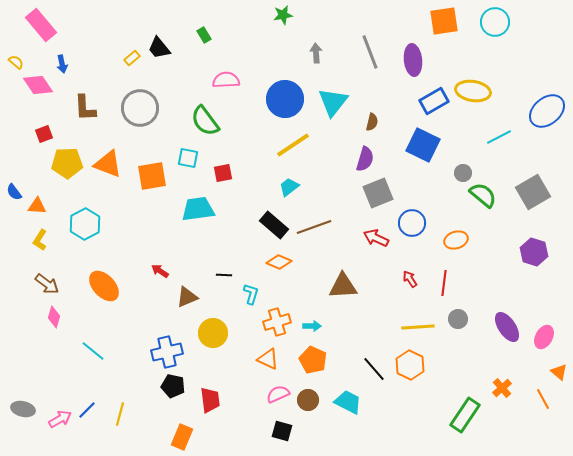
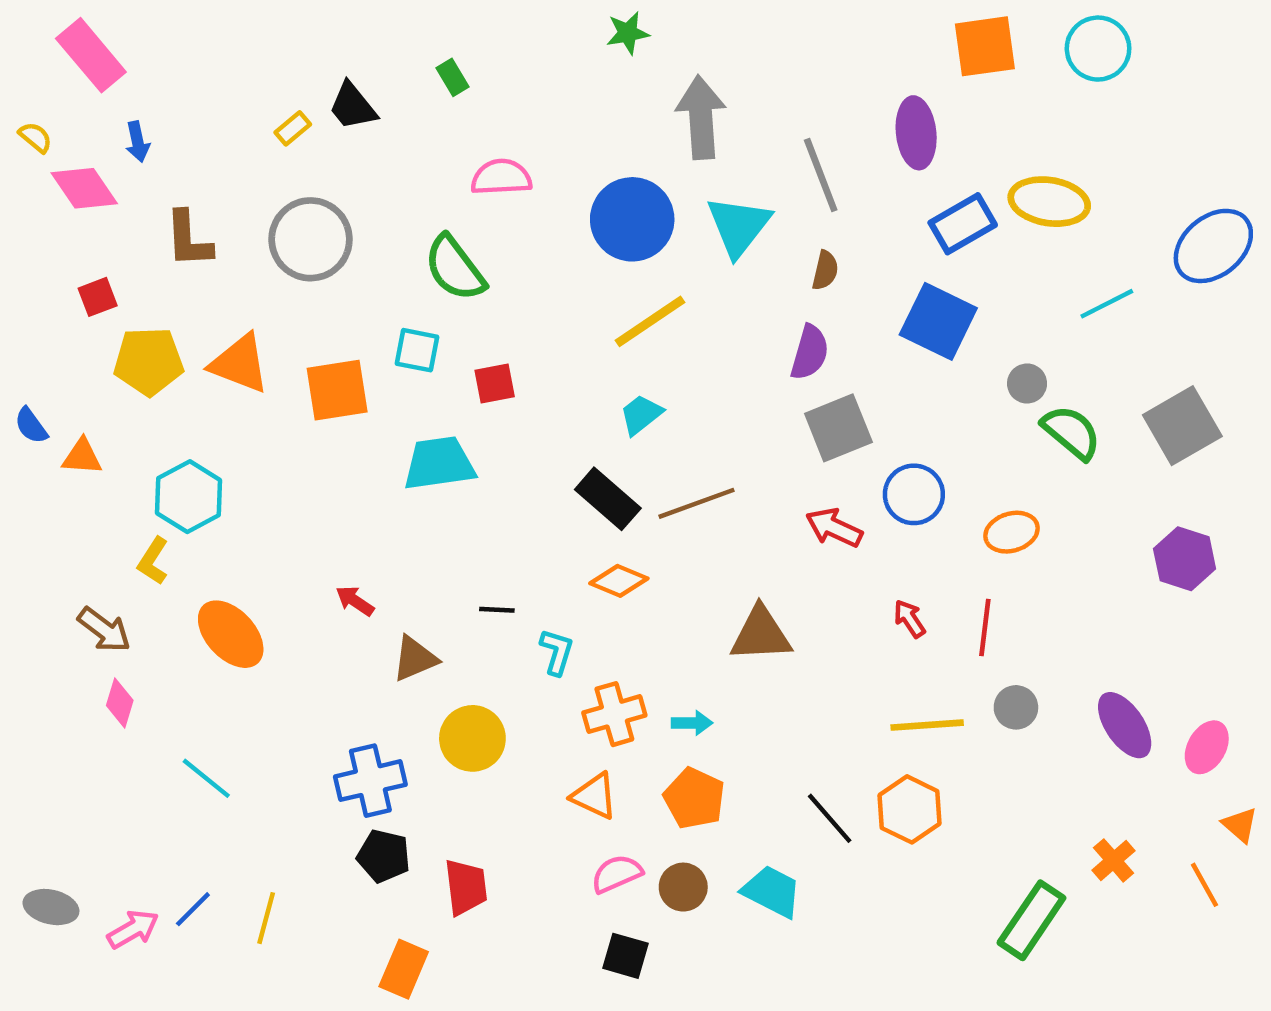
gray line: (370, 52) -> (821, 175), moved
gray arrow: (316, 53) -> (701, 117), size x1.8
yellow L-shape: (40, 240) -> (153, 561), moved

